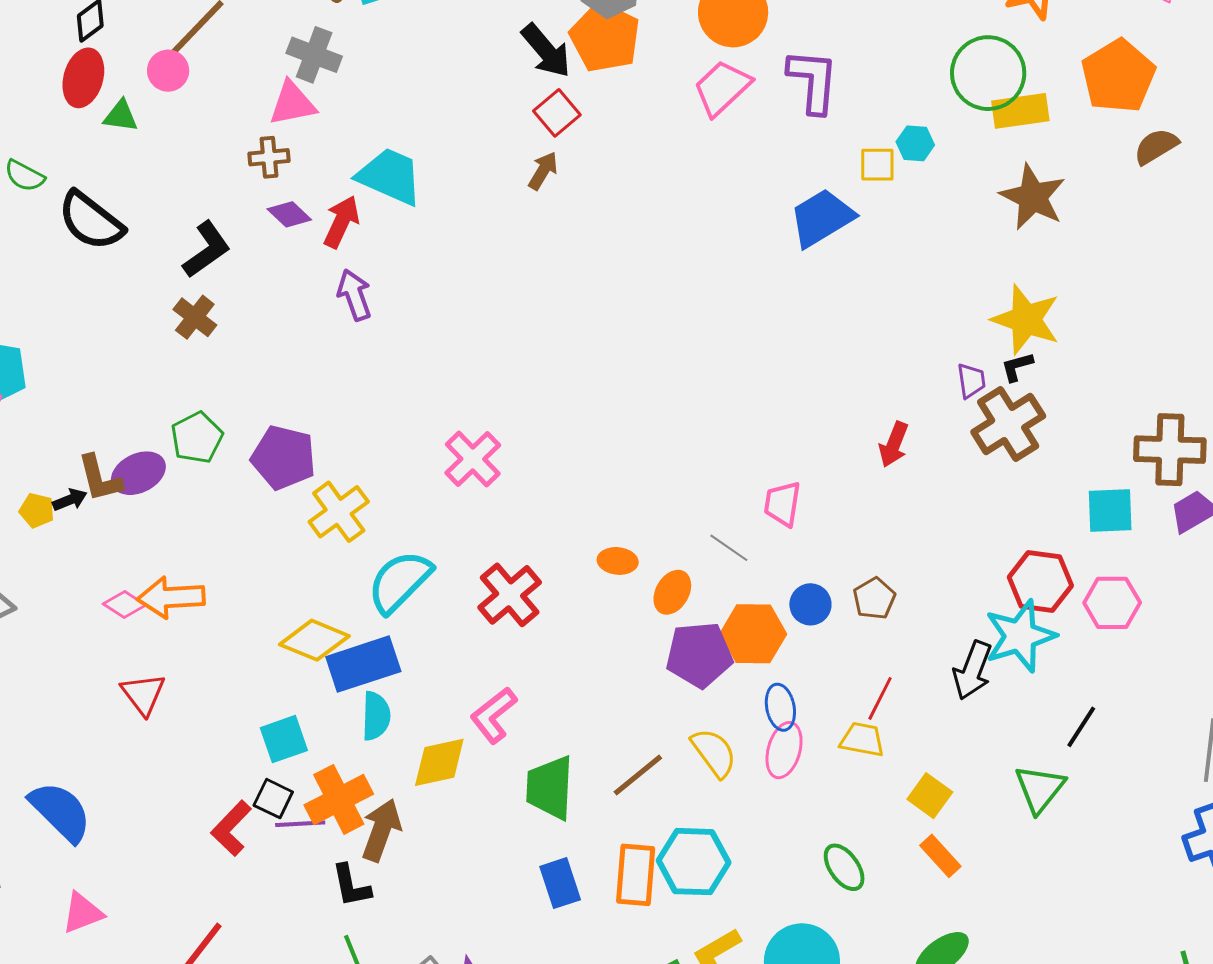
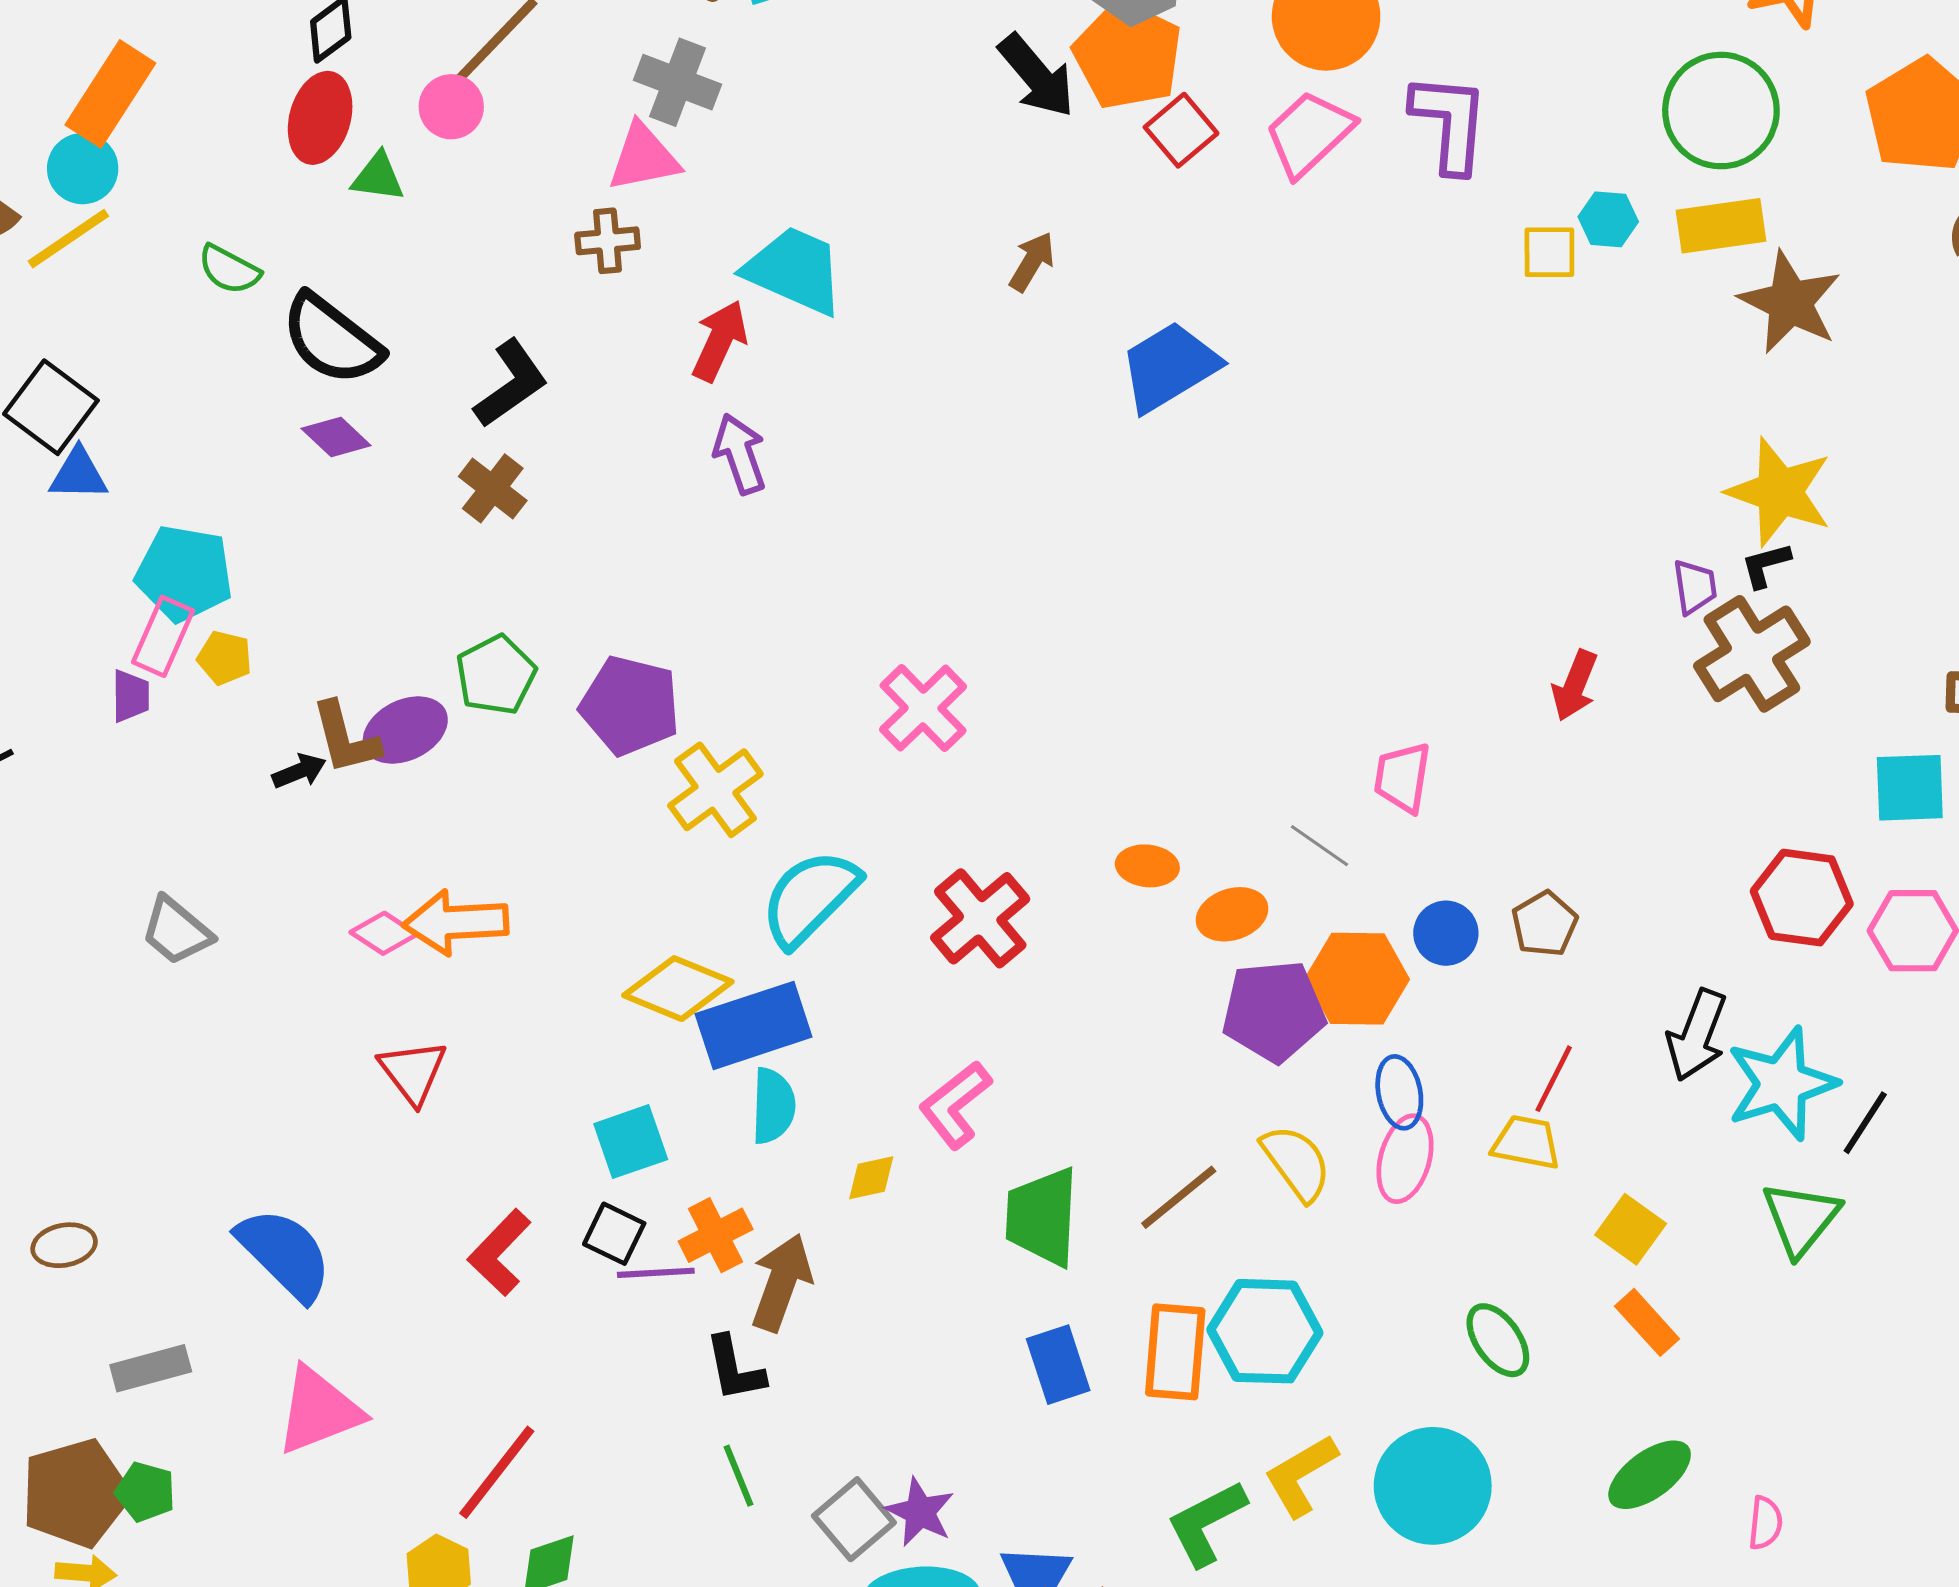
yellow rectangle: (1020, 111) -> (1721, 226), moved
red square: (557, 113) -> (1181, 130), moved
purple diamond: (289, 214) -> (336, 437), moved
blue trapezoid: (822, 218) -> (1169, 367), moved
yellow pentagon: (37, 510) -> (225, 658), moved
orange ellipse: (672, 592) -> (1232, 914), turned 42
cyan star: (1020, 636) -> (1781, 1084), moved
yellow diamond: (439, 762) -> (871, 1178), size x0.6
orange cross: (339, 799) -> (716, 1235), size x0.7
red L-shape: (231, 828) -> (499, 1252), moved
pink triangle: (83, 913) -> (319, 1411), size x1.4

